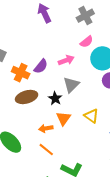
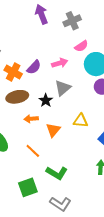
gray cross: (85, 16) -> (72, 21), moved
yellow triangle: (91, 116) -> (81, 121), turned -35
orange triangle: (63, 118) -> (53, 130), moved
orange arrow: (46, 128) -> (31, 119), moved

